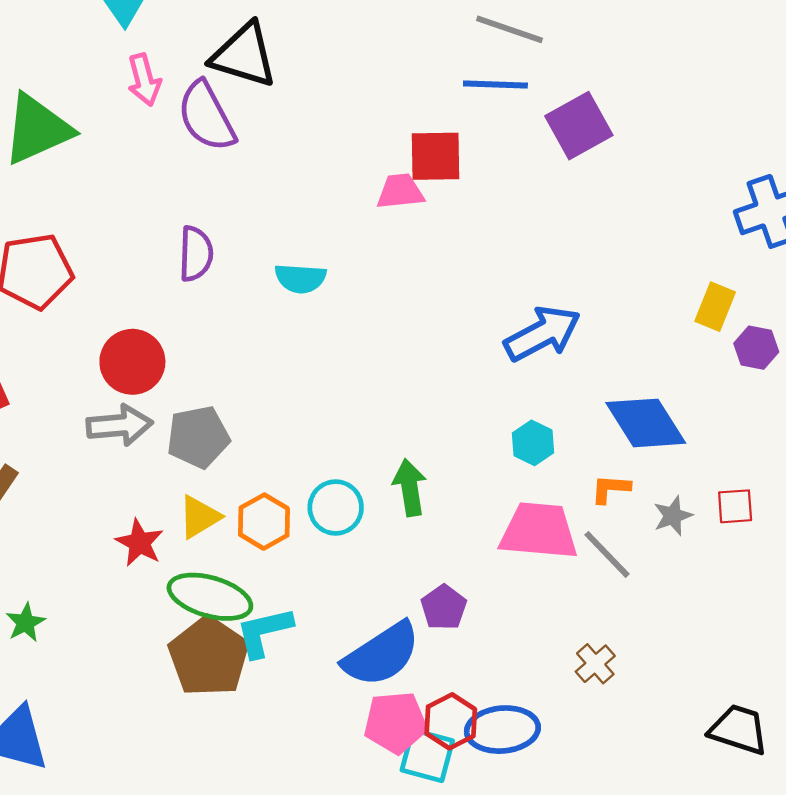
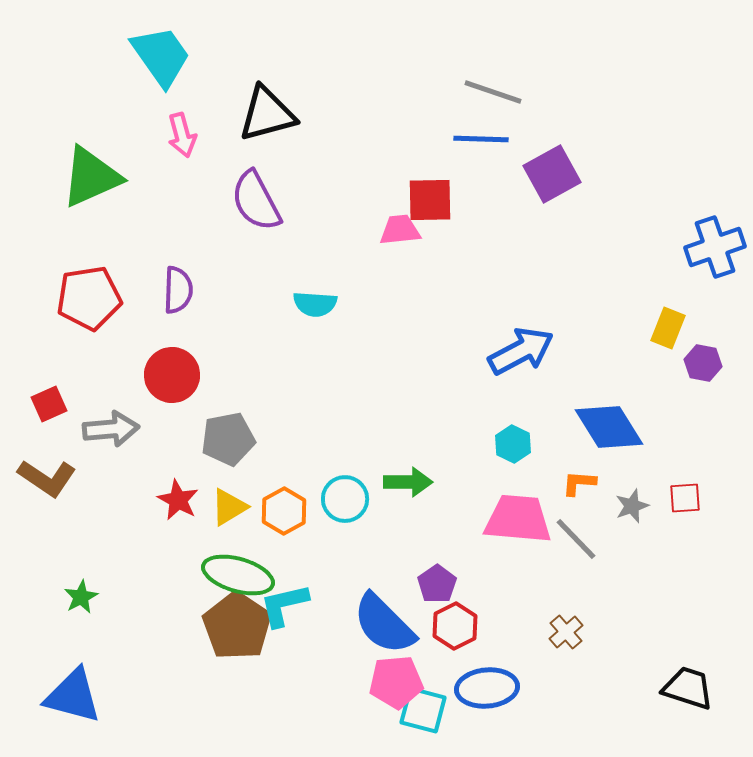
black triangle: (244, 55) -> (267, 114), turned -32
purple semicircle: (206, 116) -> (256, 201), moved
purple semicircle: (196, 254) -> (178, 290), moved
gray arrow: (119, 425) -> (111, 429), moved
green arrow: (410, 488) -> (408, 482), turned 99
red star: (139, 543) -> (178, 500), moved
blue semicircle: (381, 654) -> (384, 624), turned 78
red hexagon: (451, 721) -> (455, 626), moved

